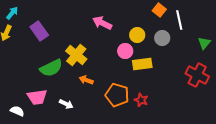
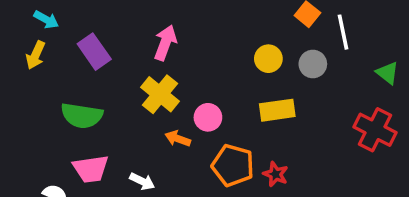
cyan arrow: (12, 13) -> (46, 20), turned 80
pink arrow: (102, 23) -> (165, 43), moved, turned 84
green triangle: (204, 43) -> (387, 73), turned -32
pink circle: (125, 51) -> (208, 117), moved
green semicircle: (51, 68) -> (82, 116), moved, turned 35

